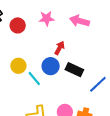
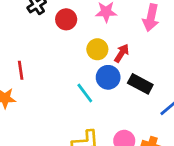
pink arrow: (79, 21) -> (151, 18), turned -96
yellow circle: (18, 66) -> (97, 49), moved

